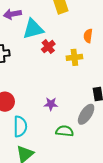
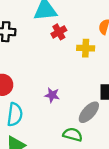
green semicircle: (65, 131) -> (73, 135), moved

